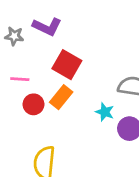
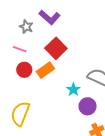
gray star: (14, 36) -> (26, 27), moved

